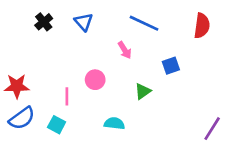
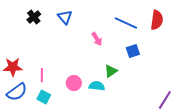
blue line: (144, 23) -> (126, 23), moved
pink circle: (95, 80) -> (74, 83), moved
pink line: (67, 96) -> (42, 75), moved
cyan semicircle: (114, 123) -> (97, 86), moved

